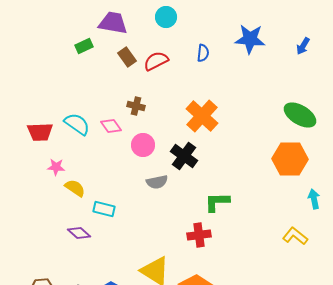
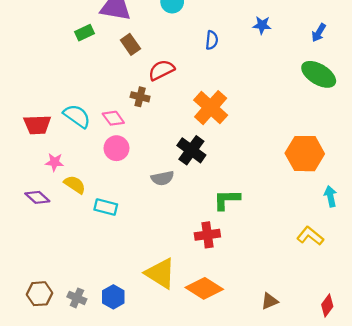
blue star: (250, 39) -> (262, 25), size x0.6
red semicircle: (156, 61) -> (161, 70), moved
green ellipse: (300, 115) -> (319, 74), moved
pink circle: (143, 145) -> (116, 148), moved
purple diamond: (79, 233) -> (37, 197), moved

